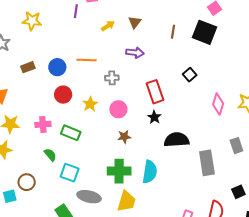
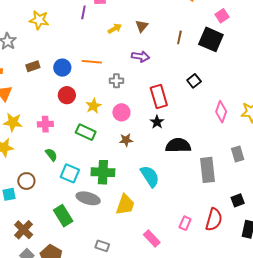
green rectangle: (71, 133) -> (86, 132), moved
green cross: (119, 171) -> (103, 172), moved
cyan semicircle: (150, 172) -> (150, 176), turned -45

